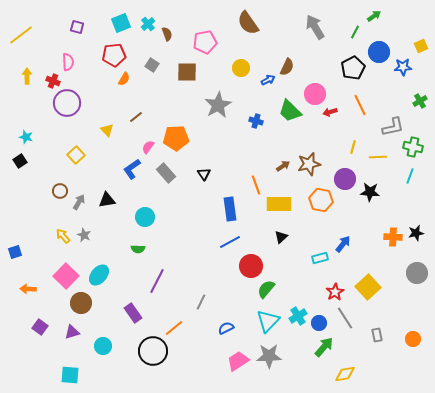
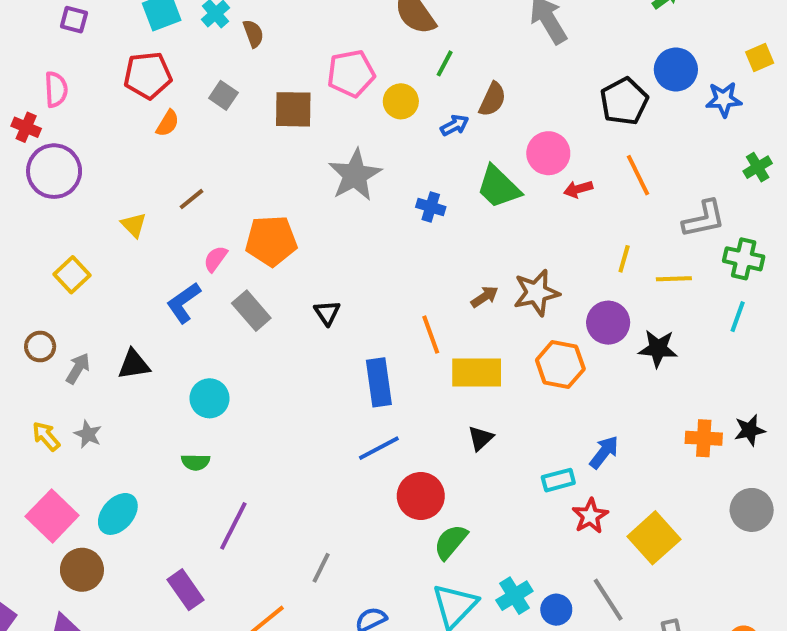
green line: (355, 32) -> (445, 63), moved
pink pentagon: (205, 42) -> (351, 73), moved
red star: (335, 292) -> (590, 516), moved

